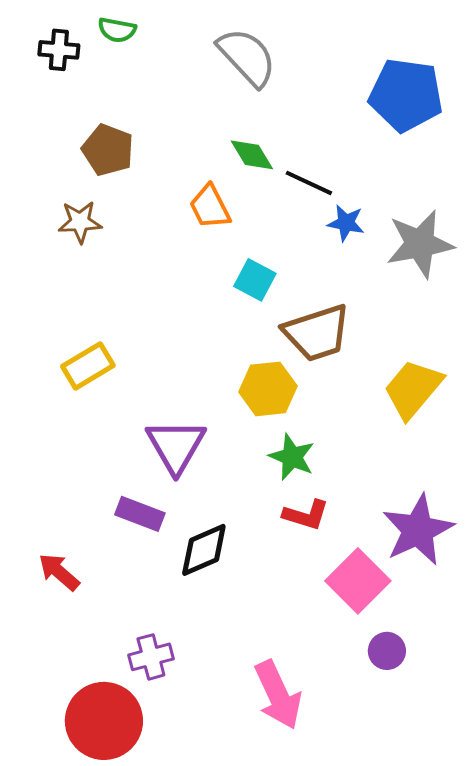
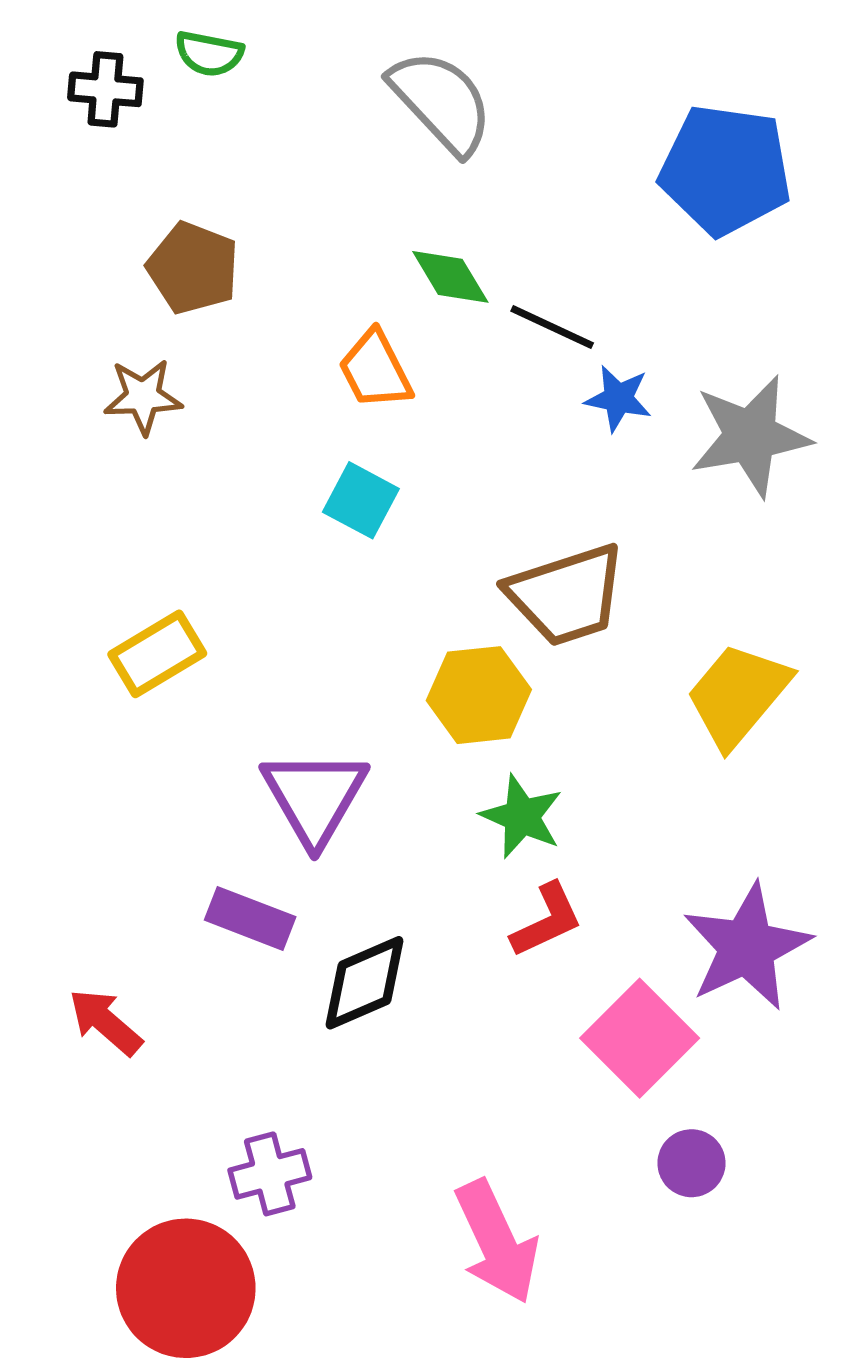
cyan square: (255, 280) -> (361, 500), moved
red L-shape: (306, 515) -> (547, 920), turned -42

